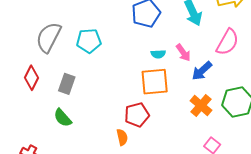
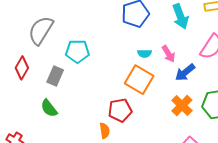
cyan pentagon: (89, 41) -> (77, 51), moved
orange square: (155, 82) -> (139, 80), turned 32

